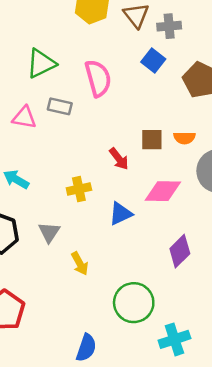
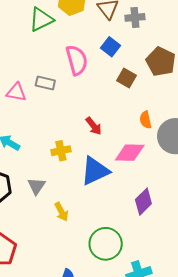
blue square: (153, 61) -> (111, 47), moved
green triangle: (41, 63) -> (41, 19), moved
orange semicircle: (184, 138) -> (146, 120), moved, turned 78
brown square: (152, 140) -> (126, 78), moved, turned 30
blue triangle: (121, 214) -> (95, 171), size x1.5

